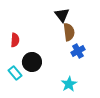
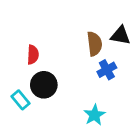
black triangle: (62, 15) -> (121, 35), moved, turned -42
red semicircle: (15, 40) -> (33, 55), moved

